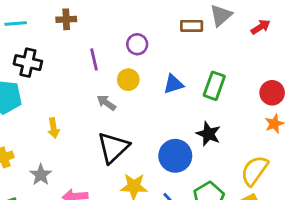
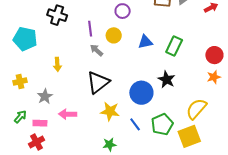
purple line: (94, 59) -> (90, 29), moved
black cross: (28, 63) -> (57, 15), moved

